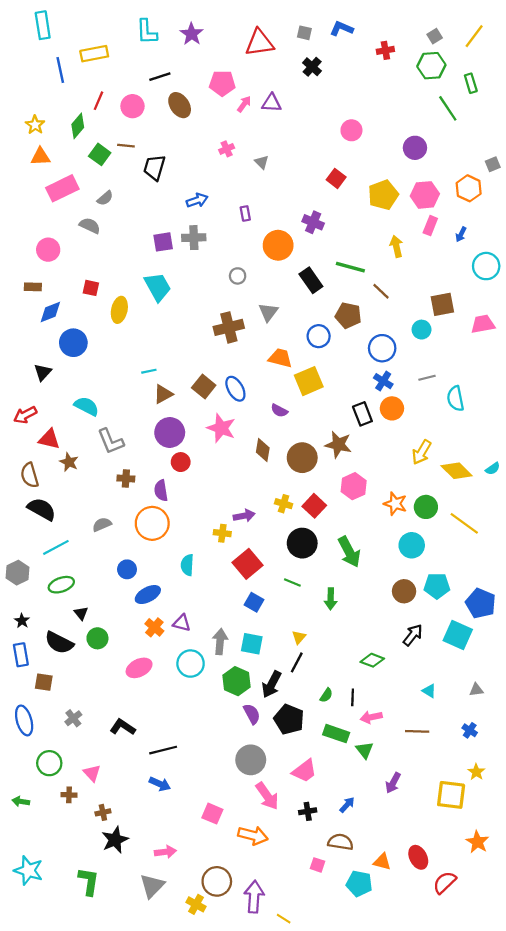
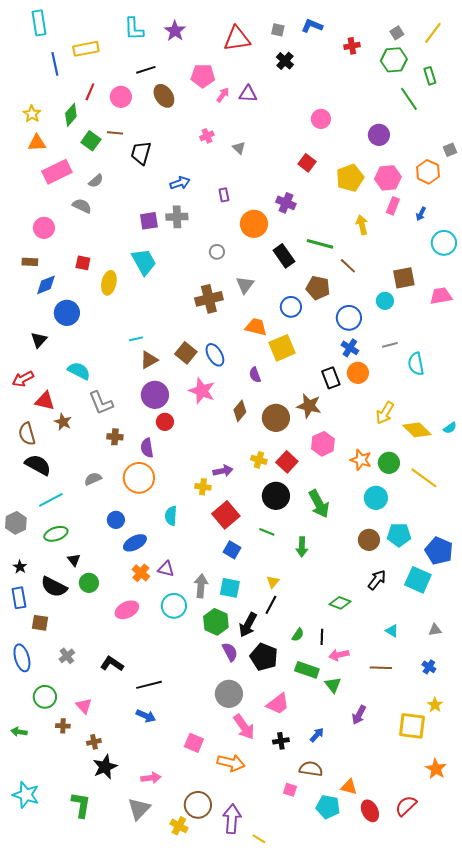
purple semicircle: (279, 411) -> (255, 375), turned 42
brown diamond: (263, 450) -> (240, 411), turned 30
red ellipse: (418, 857) -> (370, 811), moved

